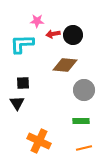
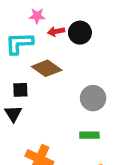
brown diamond: (65, 65) -> (47, 68), moved, turned 30

